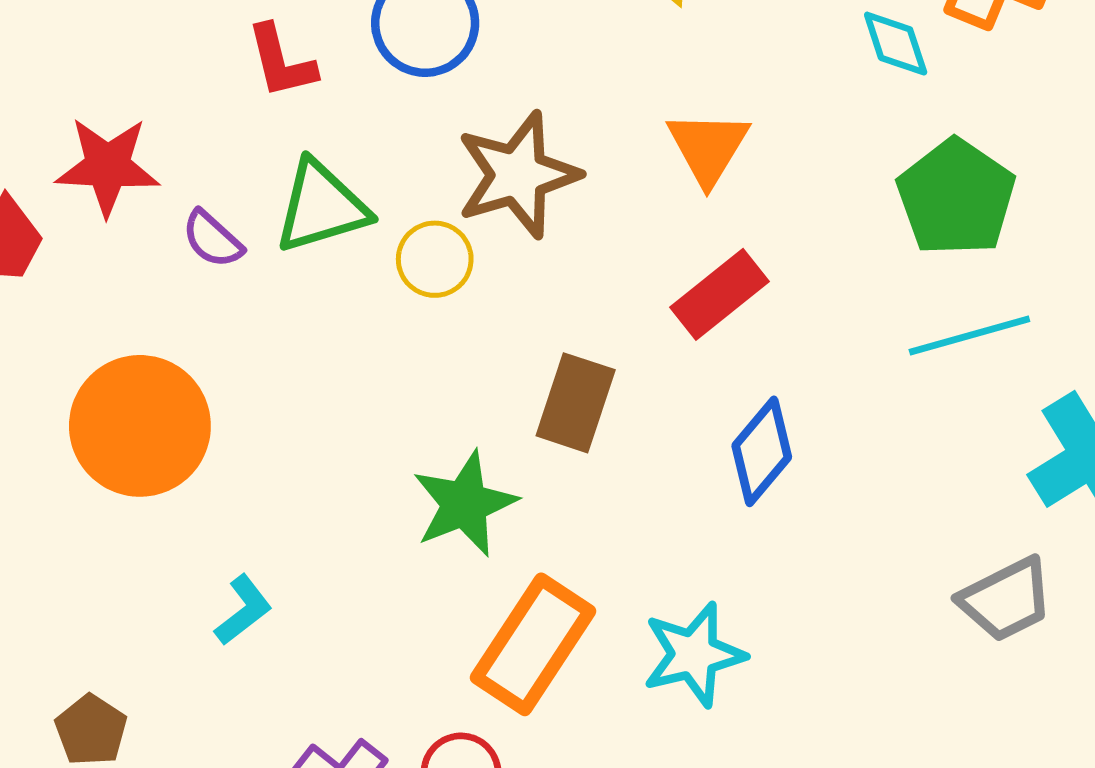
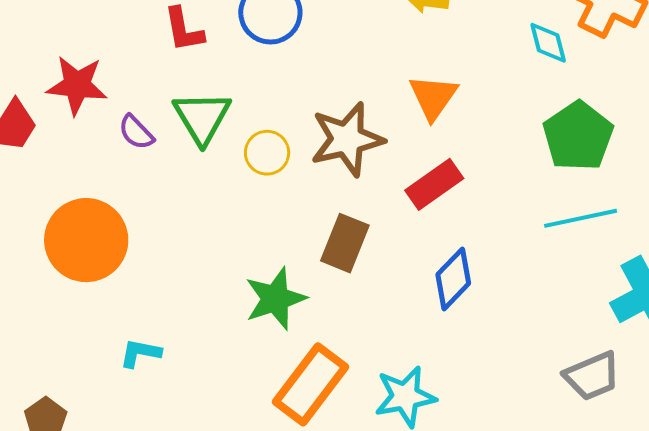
brown star: (518, 175) -> (347, 139), moved
green triangle: (321, 207) -> (202, 117), turned -48
cyan L-shape: (243, 610) -> (140, 353), turned -135

